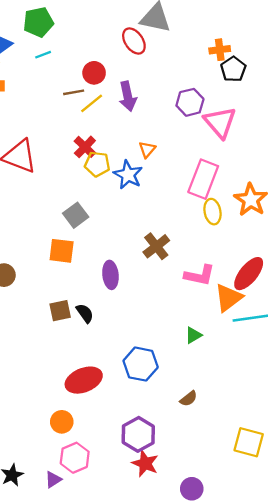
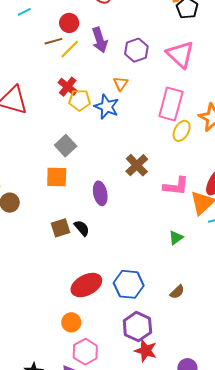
purple hexagon: (190, 102) -> (136, 50), moved
yellow ellipse: (213, 212) -> (182, 131), turned 45
blue hexagon: (141, 364) -> (129, 284), moved

